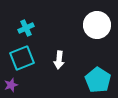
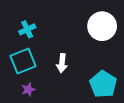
purple star: (11, 85) -> (28, 89), moved

